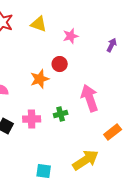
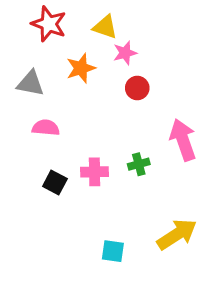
pink star: (71, 36) -> (125, 53), moved
orange star: (40, 79) -> (81, 68), moved

